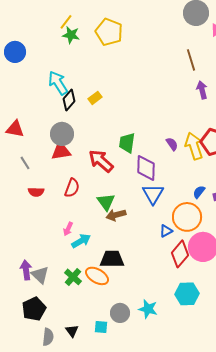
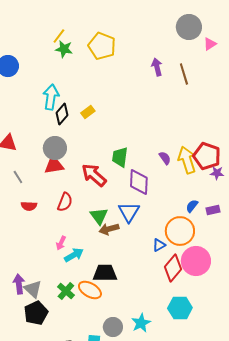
cyan arrow: (58, 83) -> (51, 97), turned 40
purple arrow: (202, 90) -> (157, 67), moved
blue triangle: (153, 194) -> (129, 212), moved
black pentagon: (34, 309) -> (36, 313), moved
cyan star: (148, 309) -> (141, 323), turned 30

